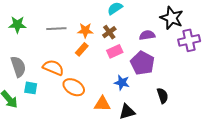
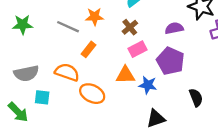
gray line: (56, 29) -> (68, 27), turned 30
orange star: (85, 30) -> (95, 17), moved
orange rectangle: (82, 49) -> (89, 49), moved
gray semicircle: (18, 67) -> (26, 73), turned 100
orange triangle: (102, 104) -> (125, 75), moved

